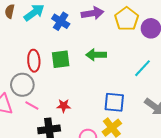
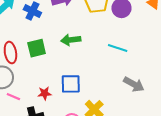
cyan line: (142, 68) -> (118, 48), turned 72
blue square: (114, 102) -> (71, 84), moved

